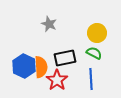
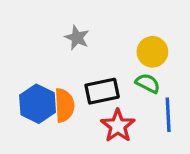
blue line: (91, 79) -> (168, 115), moved
red star: (57, 80) -> (118, 126), moved

